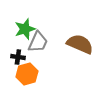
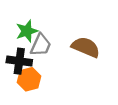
black cross: (18, 57) -> (19, 61), size x1.6

